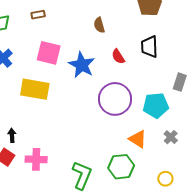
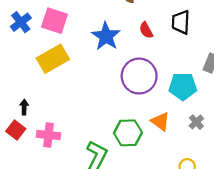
pink square: (49, 53) -> (55, 21), moved
yellow rectangle: (35, 89) -> (53, 59), turned -44
green hexagon: (121, 167) -> (128, 133), moved

